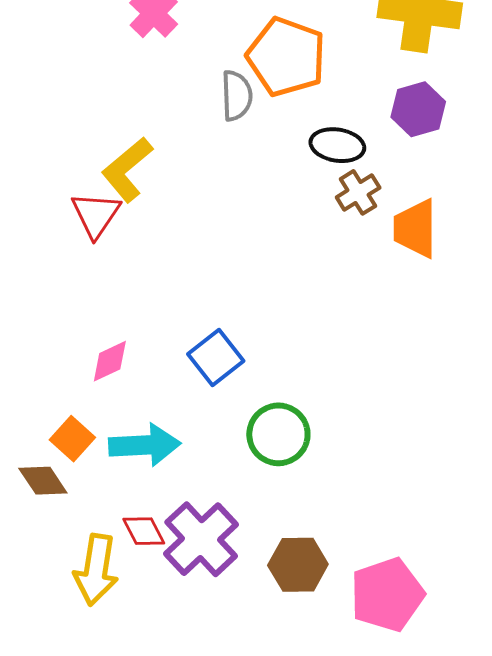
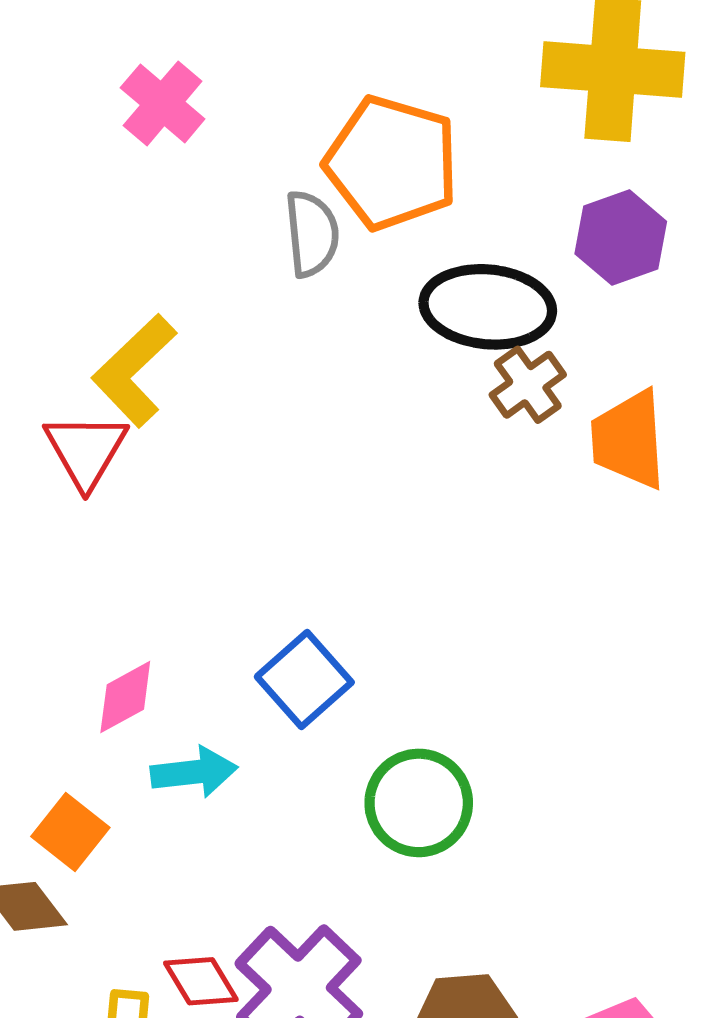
black ellipse: (337, 145) -> (488, 307), size x1.4
cyan arrow: (145, 445) -> (194, 772), moved, size x0.7

